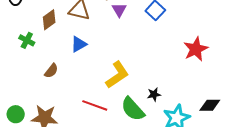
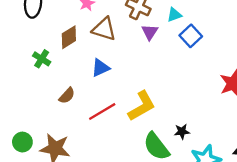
red line: (95, 105) -> (102, 112), moved, turned -55

